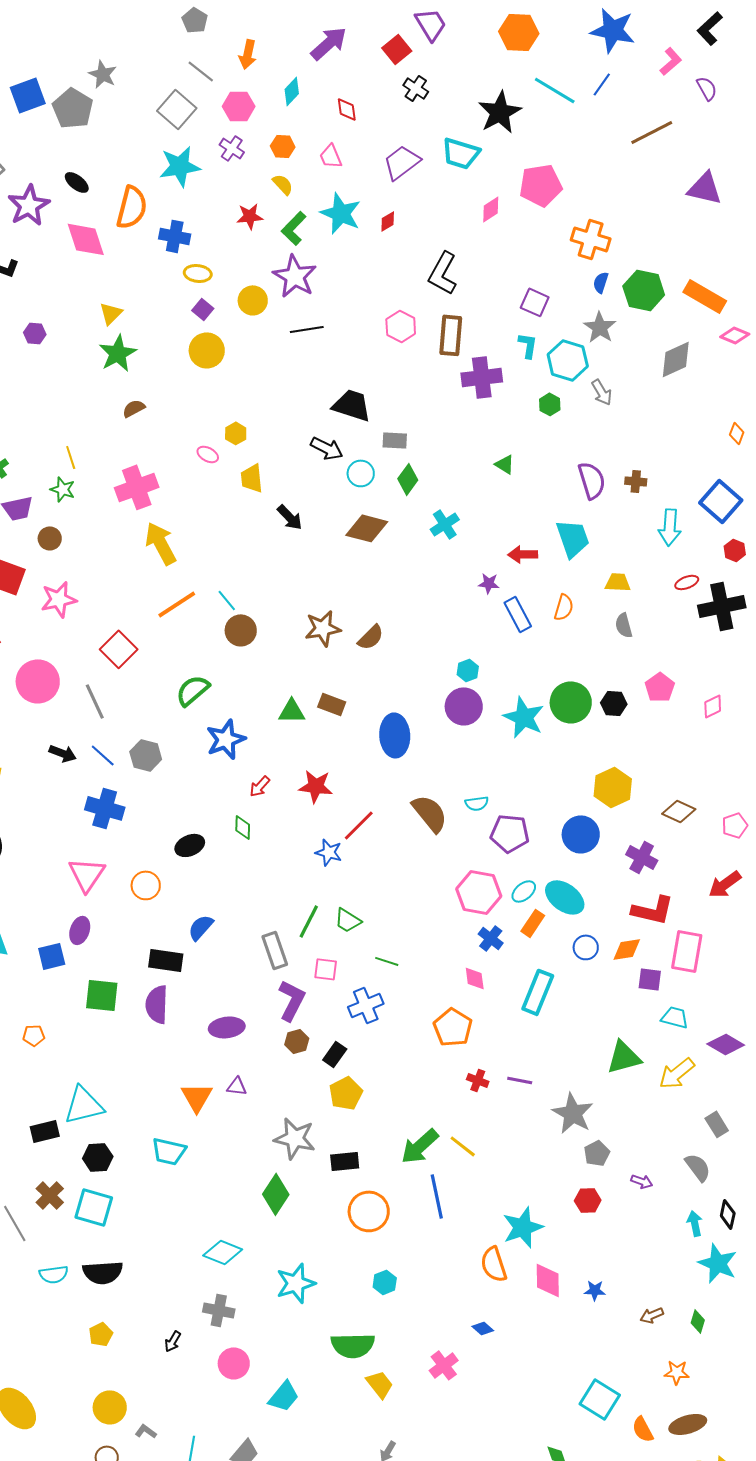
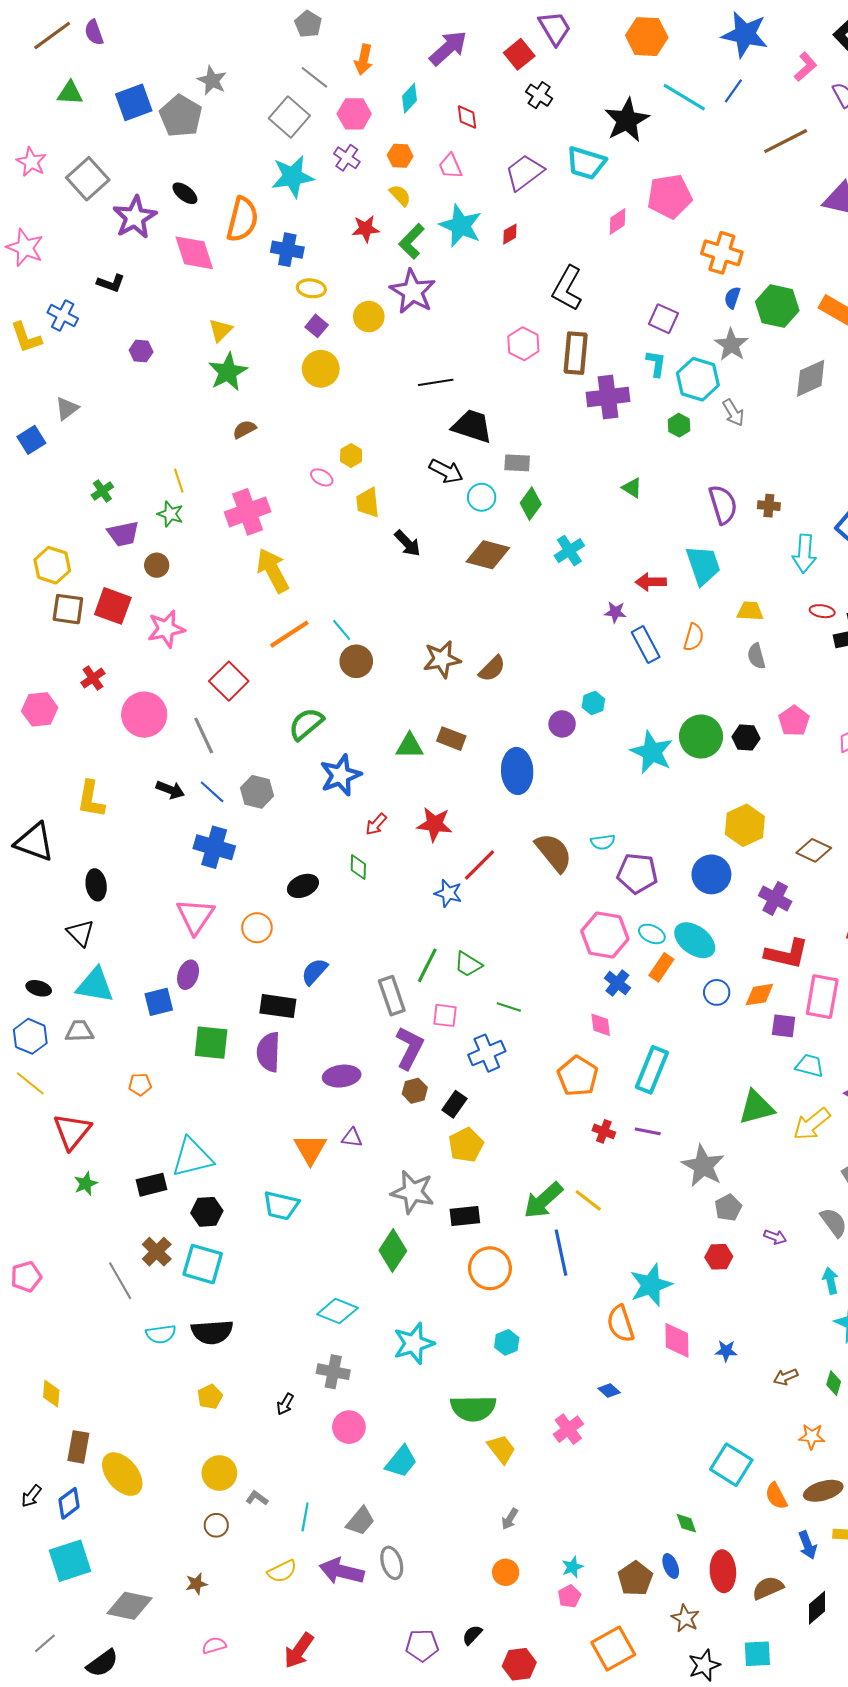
black line: (307, 329) -> (436, 382), moved
red ellipse: (687, 582) -> (822, 611), turned 30
purple circle: (464, 706) -> (562, 724), moved, size x0.7
cyan ellipse: (524, 891) -> (652, 934), turned 65
cyan rectangle: (538, 992) -> (652, 1070), moved

